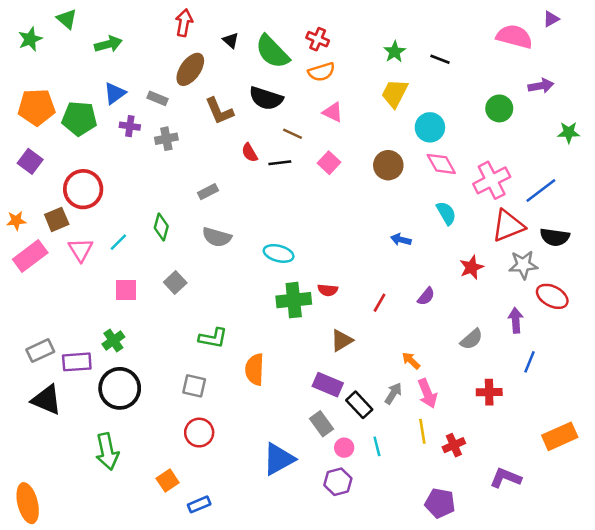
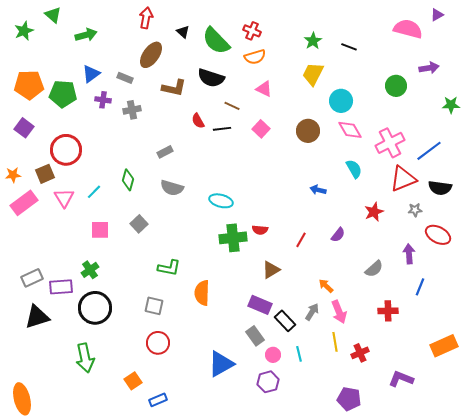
brown L-shape: (219, 111) -> (174, 88), turned -55
gray star: (523, 265) -> (415, 210), size x0.6
black triangle: (47, 400) -> (37, 317), turned -40

